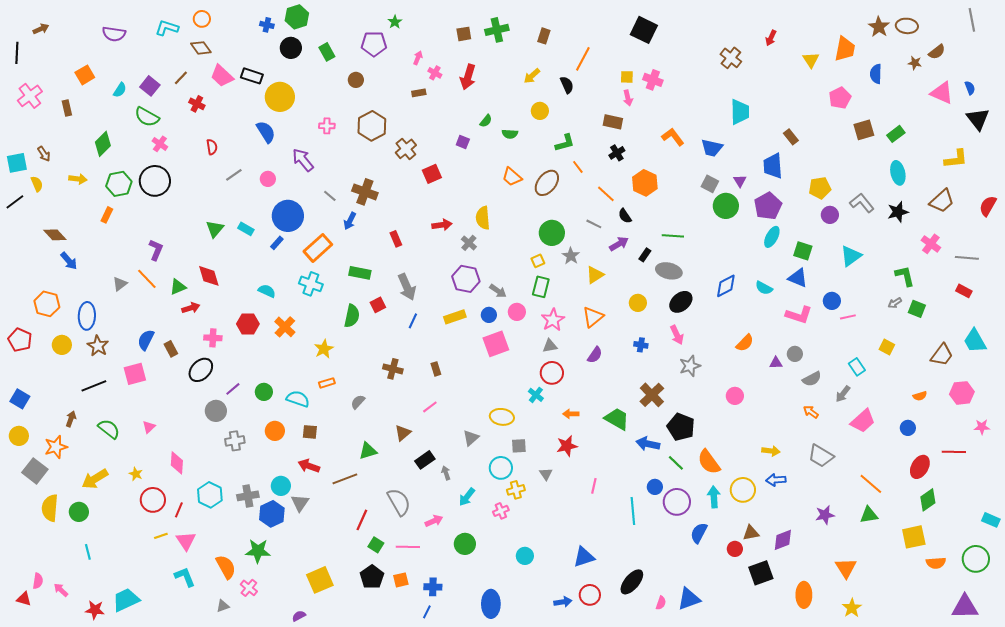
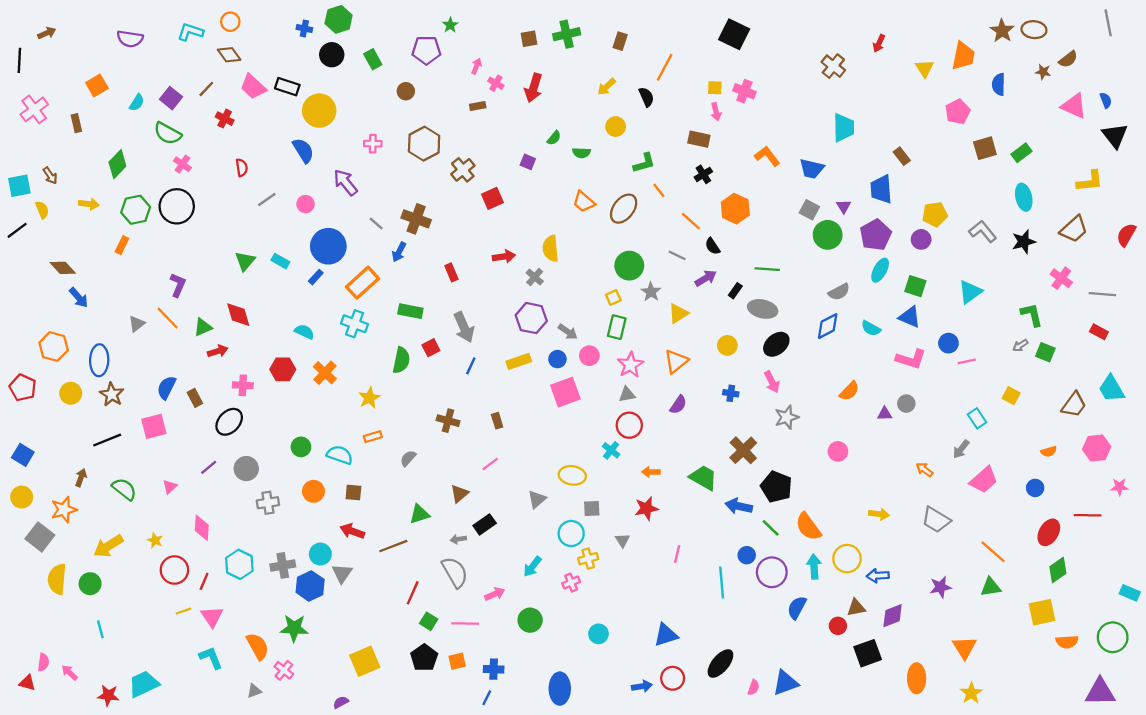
purple circle: (830, 215) -> (921, 239), moved
gray semicircle: (812, 379) -> (839, 292), moved
purple line: (233, 389) -> (209, 467), moved
gray arrow: (446, 473) -> (458, 539), moved, turned -80
blue arrow: (776, 480) -> (878, 576), moved

